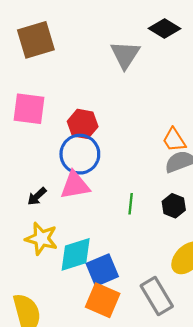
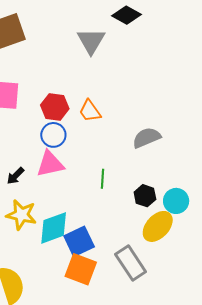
orange trapezoid: (174, 140) -> (90, 111), moved
blue circle: (80, 154) -> (53, 135), size x0.7
black hexagon: (174, 206) -> (145, 196), moved

